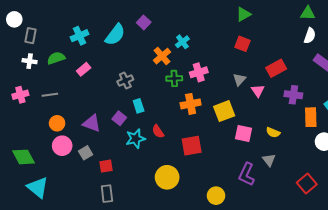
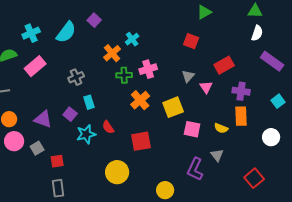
green triangle: (244, 14) -> (204, 12), moved
pink rectangle: (84, 69) -> (35, 66), size x1.5
orange cross: (191, 104) -> (140, 100), turned -30
orange rectangle: (311, 117) -> (241, 116), moved

